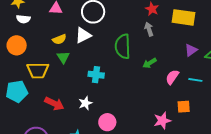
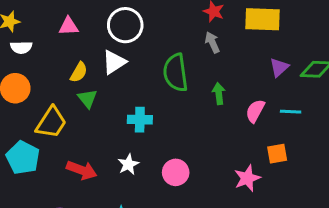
yellow semicircle: (59, 39) -> (79, 72), turned -32
green arrow: (150, 63) -> (219, 94), turned 120
yellow trapezoid: (38, 70) -> (51, 123), turned -50
cyan pentagon: (17, 91) -> (23, 158), turned -30
pink circle: (107, 122) -> (176, 172), moved

